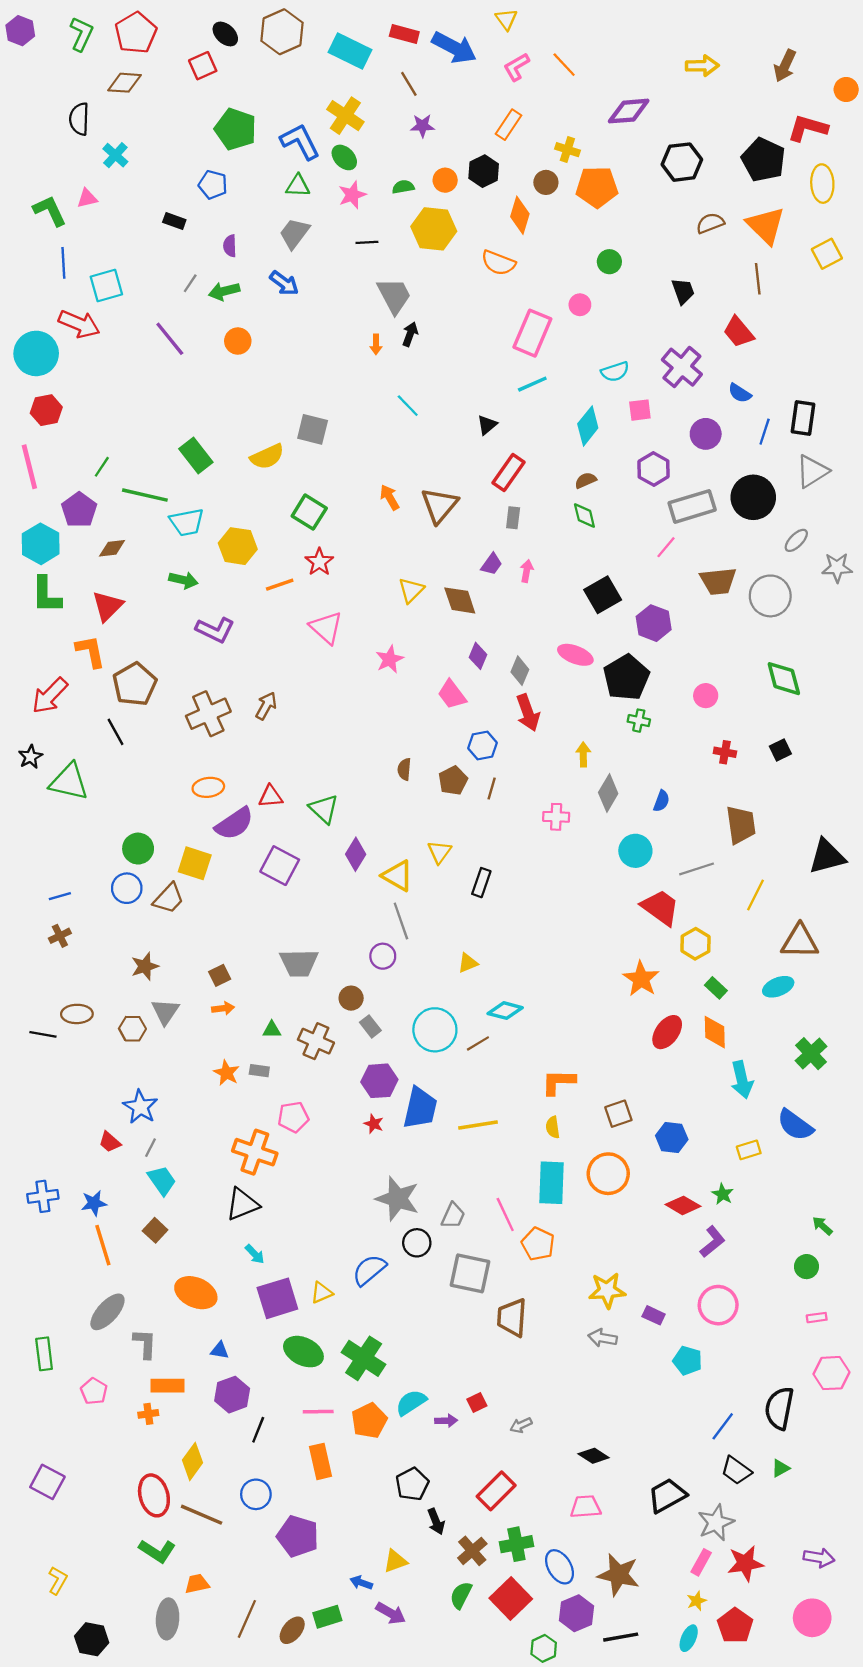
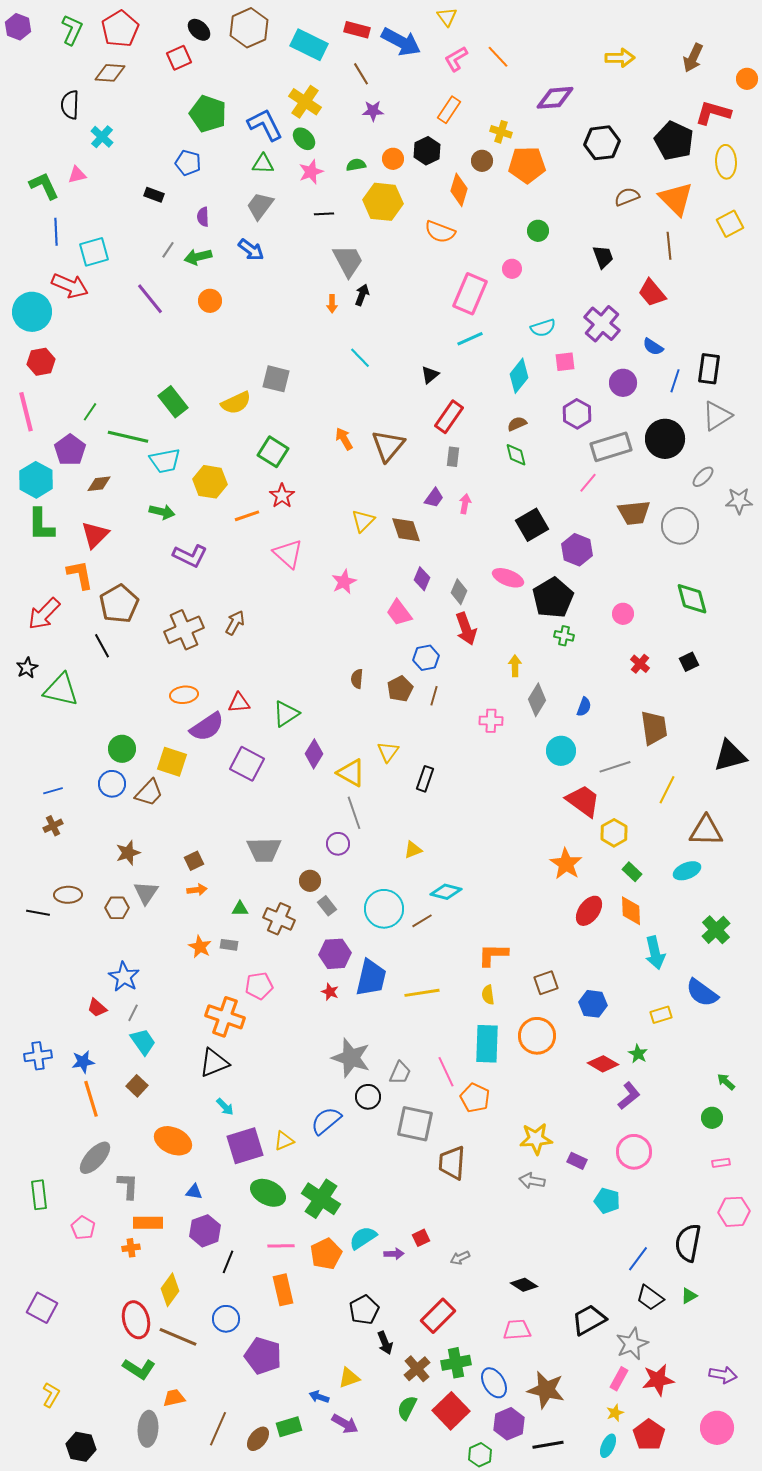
red cross: (725, 752) -> (640, 664), turned 30
green triangle: (324, 809) -> (286, 714), turned 44

